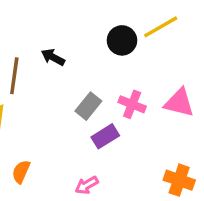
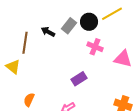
pink cross: (132, 104) -> (95, 47), moved
gray rectangle: (88, 106) -> (69, 26), moved

